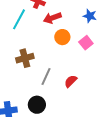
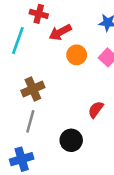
gray line: (46, 77) -> (30, 121), moved
black circle: (37, 105) -> (71, 140), moved

